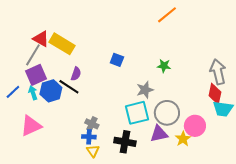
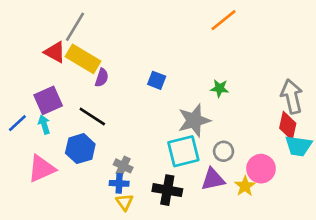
gray line: (33, 55) -> (75, 27), moved
purple semicircle: (76, 74) -> (102, 78), moved
gray star: (145, 90) -> (194, 120), size x1.4
blue hexagon: (51, 91) -> (80, 149), moved
gray circle: (167, 113) -> (224, 151), size x0.6

